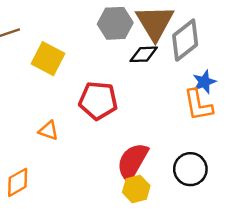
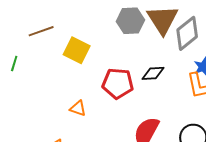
black diamond: (144, 54) -> (153, 73), moved

